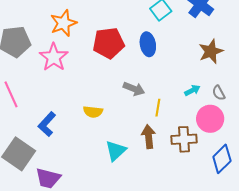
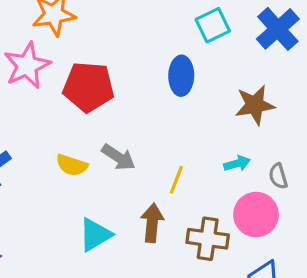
red pentagon: (109, 43) -> (88, 87), moved
brown star: (211, 51) -> (255, 105), moved
gray arrow: (134, 89) -> (118, 157), moved

